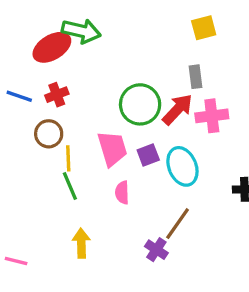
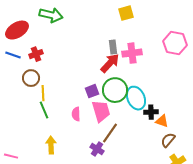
red ellipse: (52, 47) -> (17, 30), moved
gray rectangle: (196, 77) -> (113, 47), moved
green circle: (140, 104) -> (115, 90), moved
pink cross: (212, 116) -> (132, 53), moved
pink trapezoid: (112, 148) -> (101, 111), moved
cyan ellipse: (182, 166) -> (136, 98), moved

